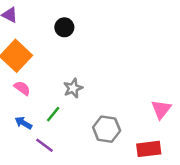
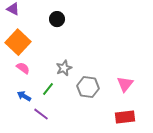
pink triangle: (161, 109) -> (125, 84), moved
gray hexagon: (107, 129) -> (88, 87), moved

